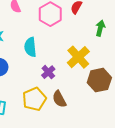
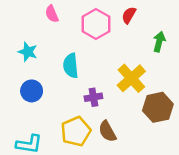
purple cross: (48, 72) -> (93, 97), turned 32

